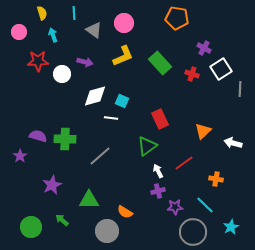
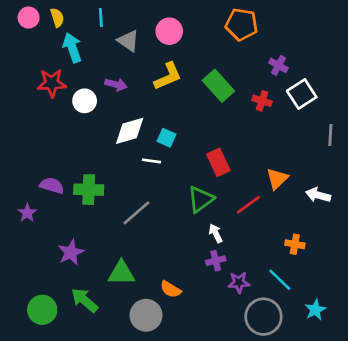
pink circle: (19, 32) -> (29, 18), moved
cyan arrow: (53, 35) -> (72, 48), size x1.5
gray line: (240, 89) -> (330, 135), moved
red line: (184, 163) -> (248, 205), moved
green arrow: (62, 220) -> (85, 300), size x1.5

